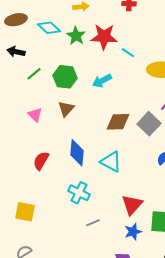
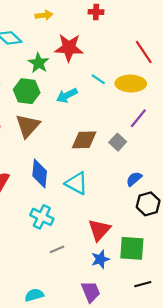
green star: (76, 36) -> (39, 63), moved
cyan line: (128, 53) -> (98, 79), moved
brown triangle: (66, 109) -> (28, 126), size x1.4
gray square: (149, 124) -> (118, 142), size x0.7

